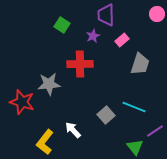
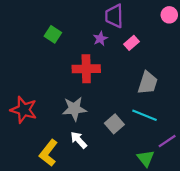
green square: (62, 25) -> (53, 34), moved
gray trapezoid: (140, 64) -> (148, 83), moved
gray star: (49, 84) -> (74, 109), moved

